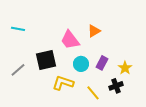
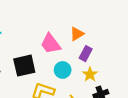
purple rectangle: (102, 63) -> (86, 54), moved
yellow star: (125, 68) -> (90, 74), moved

